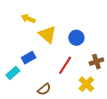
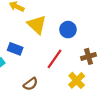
blue rectangle: (29, 58) -> (15, 49), turned 48

